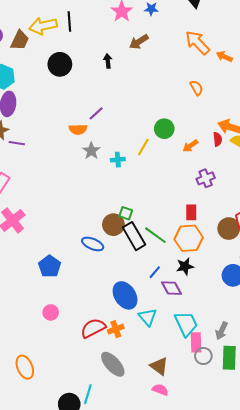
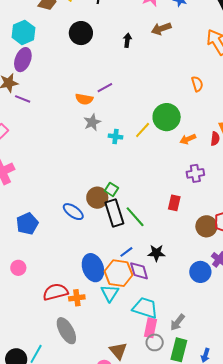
orange semicircle: (196, 88) -> (197, 84), moved
green circle: (164, 129) -> (167, 117), size x1.4
orange hexagon: (189, 238) -> (118, 273), moved
cyan trapezoid: (186, 324) -> (145, 308), turned -60
brown triangle: (159, 366) -> (118, 351), moved

